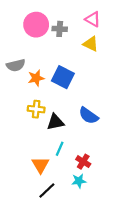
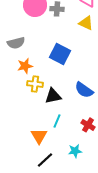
orange star: (36, 78) -> (25, 66), moved
red cross: (83, 162) -> (88, 125), moved

